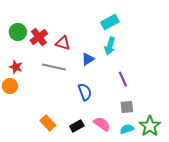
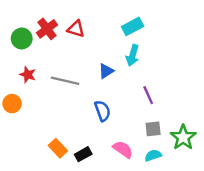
red cross: (39, 37) -> (47, 29), moved
red triangle: (63, 43) -> (76, 29), moved
red star: (16, 67) -> (28, 75), moved
black rectangle: (77, 126) -> (83, 154), moved
green star: (150, 126) -> (183, 137), moved

